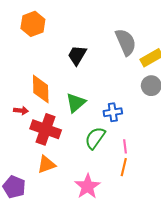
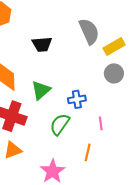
black trapezoid: (77, 55) -> (42, 44), turned -125
pink line: (125, 146) -> (101, 123), moved

